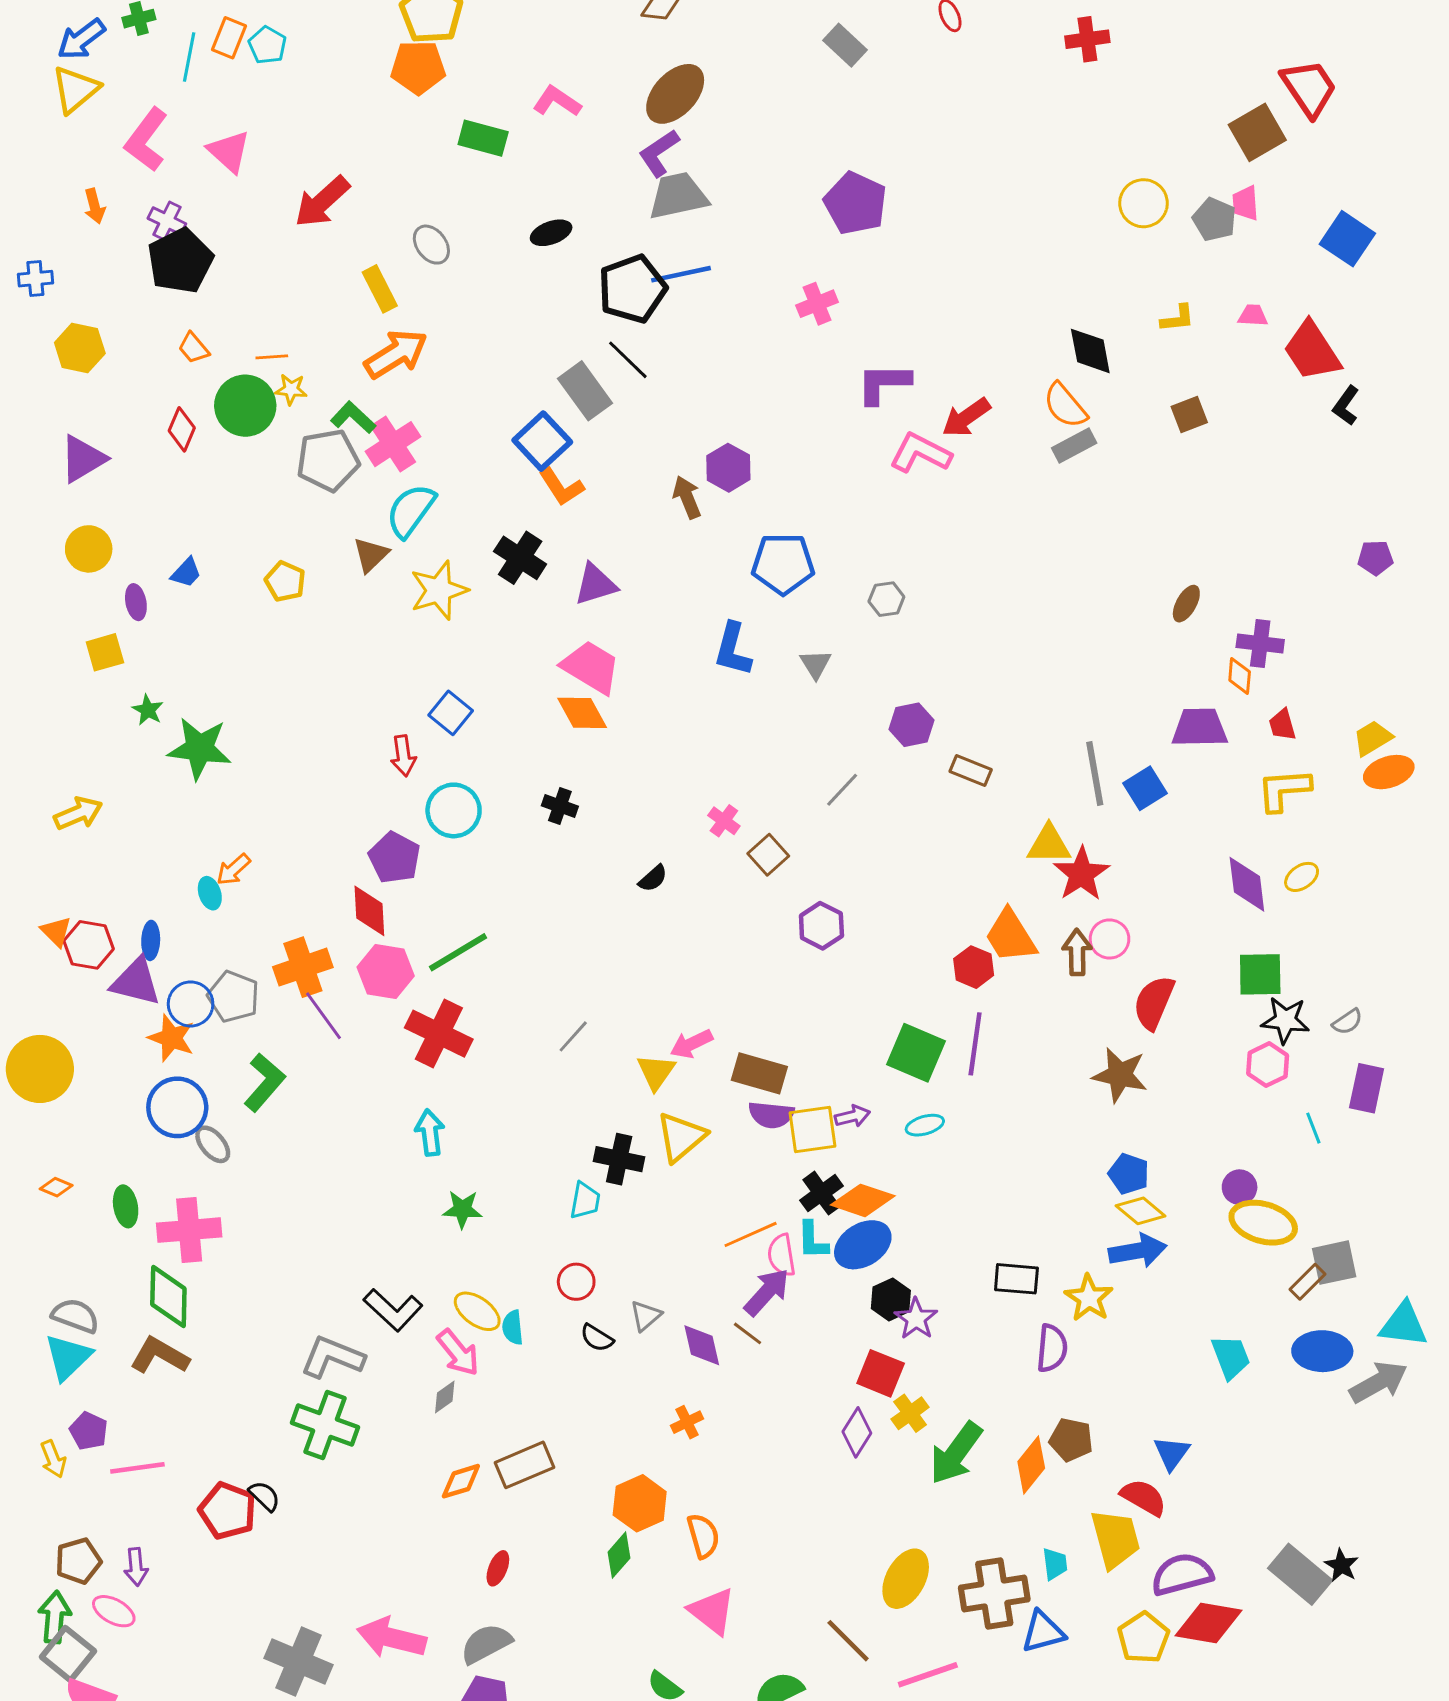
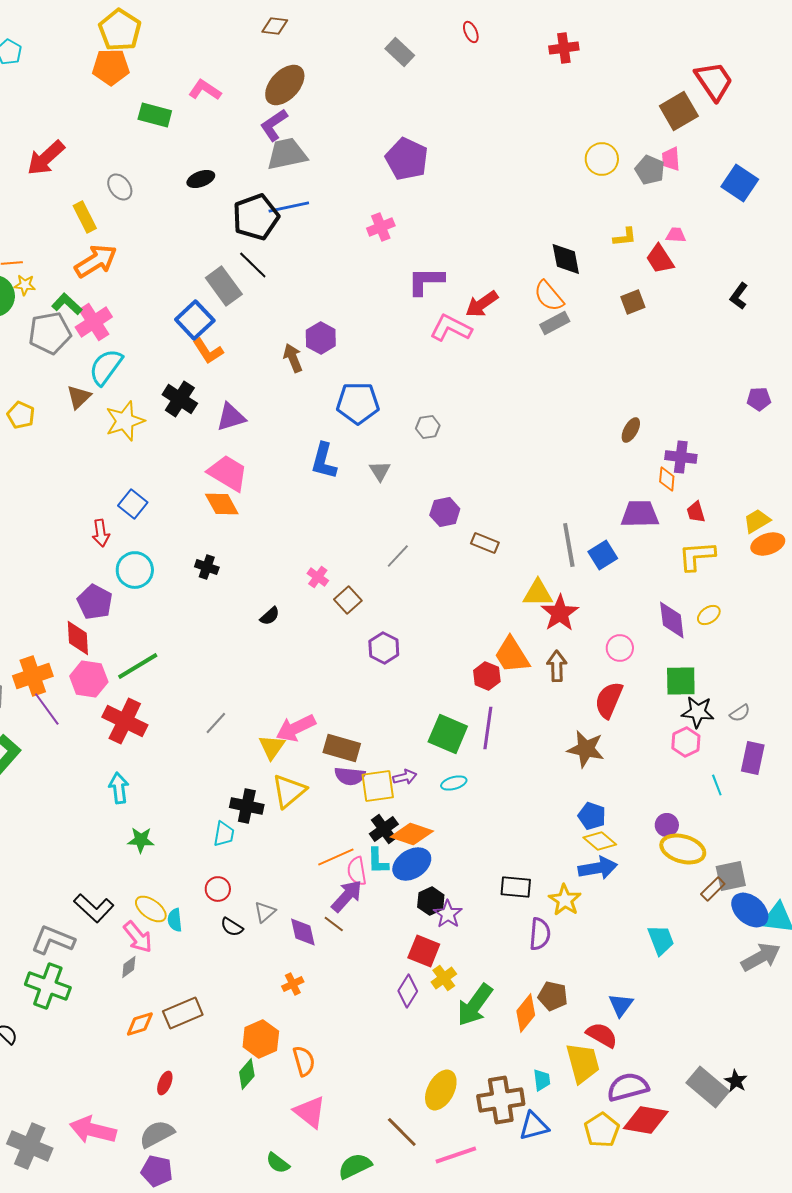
red trapezoid: (1312, 351) -> (660, 259), moved, size x0.7
pink circle: (1110, 939) -> (620, 648), moved
pink arrow: (691, 1044) -> (296, 728), size x1.4
blue ellipse: (1322, 1351) -> (750, 910), moved, turned 39

